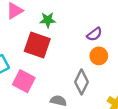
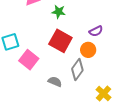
red square: (37, 45) -> (60, 41), moved
orange circle: (99, 56) -> (88, 50), moved

